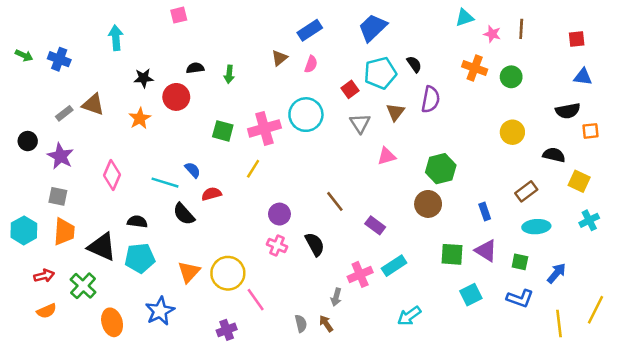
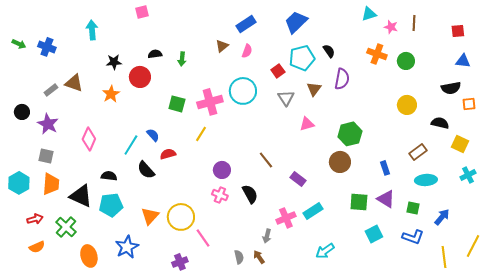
cyan line: (165, 183) -> (131, 145), turned -75

